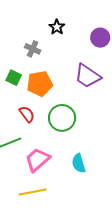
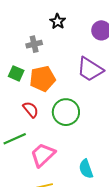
gray cross: (33, 49) -> (34, 44), turned -35
cyan semicircle: (79, 163) -> (86, 169), moved

